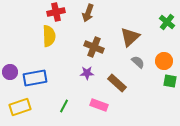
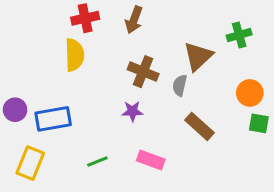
green cross: (167, 22) -> (239, 35), moved, turned 35
gray semicircle: (138, 62) -> (180, 85), moved, turned -120
brown rectangle: (117, 83) -> (200, 126), moved
green line: (64, 106) -> (97, 162), turned 40
yellow rectangle: (20, 107) -> (30, 163), turned -50

